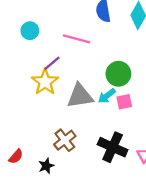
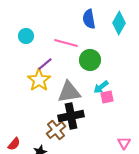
green circle: (118, 74) -> (90, 60), moved
cyan arrow: (107, 96) -> (101, 87), moved
black cross: (113, 147) -> (71, 116), moved, turned -35

